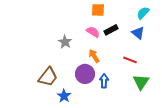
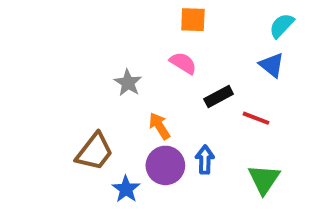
black rectangle: (111, 30) -> (219, 97), moved
orange arrow: (94, 56) -> (160, 126), moved
purple circle: (85, 74) -> (165, 165), moved
green triangle: (141, 82) -> (264, 179), moved

